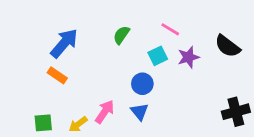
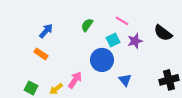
blue arrow: (64, 43) -> (46, 31), size x0.7
blue circle: (142, 84) -> (102, 60), size x1.5
blue triangle: (140, 112) -> (125, 80), moved
green square: (43, 123) -> (31, 88), turned 32

